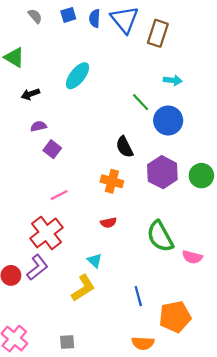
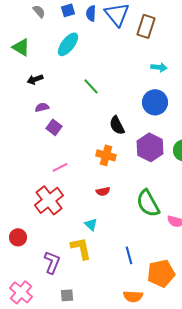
cyan ellipse: (77, 76) -> (68, 44), moved
green line: (141, 102) -> (91, 86), moved
purple L-shape: (37, 267) -> (52, 262), moved, turned -30
yellow L-shape: (83, 288) -> (81, 248), turned -70

